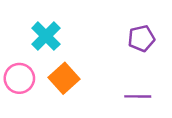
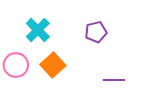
purple pentagon: (141, 38) -> (96, 32), moved

